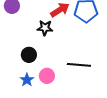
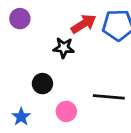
blue star: (27, 80) -> (21, 117), moved

